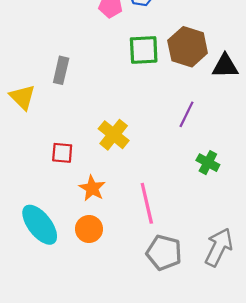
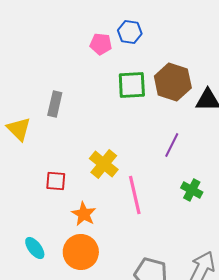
pink line: (147, 203) -> (135, 195), moved
cyan ellipse: (40, 225) -> (35, 248), size x0.6
orange circle: (89, 229) -> (81, 252), size x1.4

